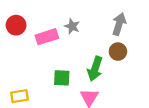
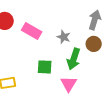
gray star: (72, 26) -> (64, 37), moved
pink rectangle: (47, 37) -> (32, 31), turned 48

